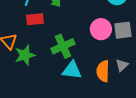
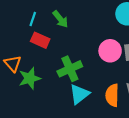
red rectangle: (35, 19) -> (40, 40), turned 30
cyan triangle: (72, 70) -> (79, 94), turned -45

